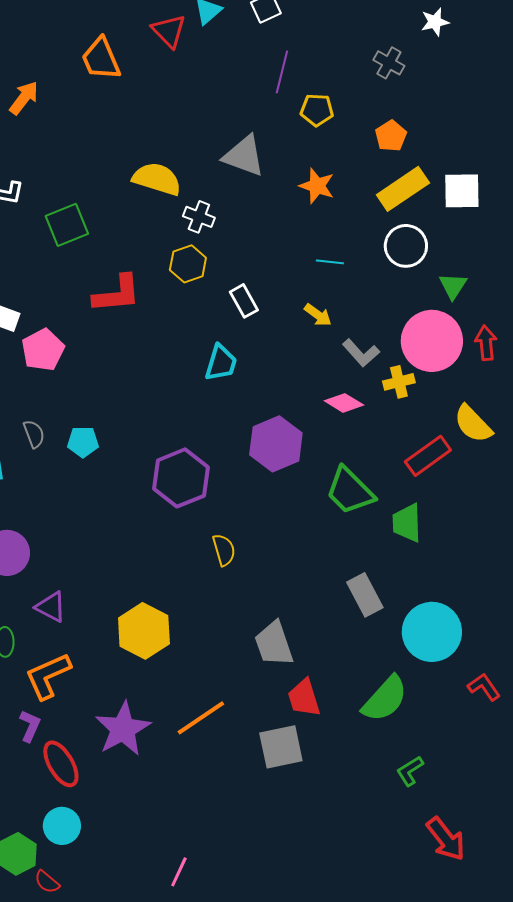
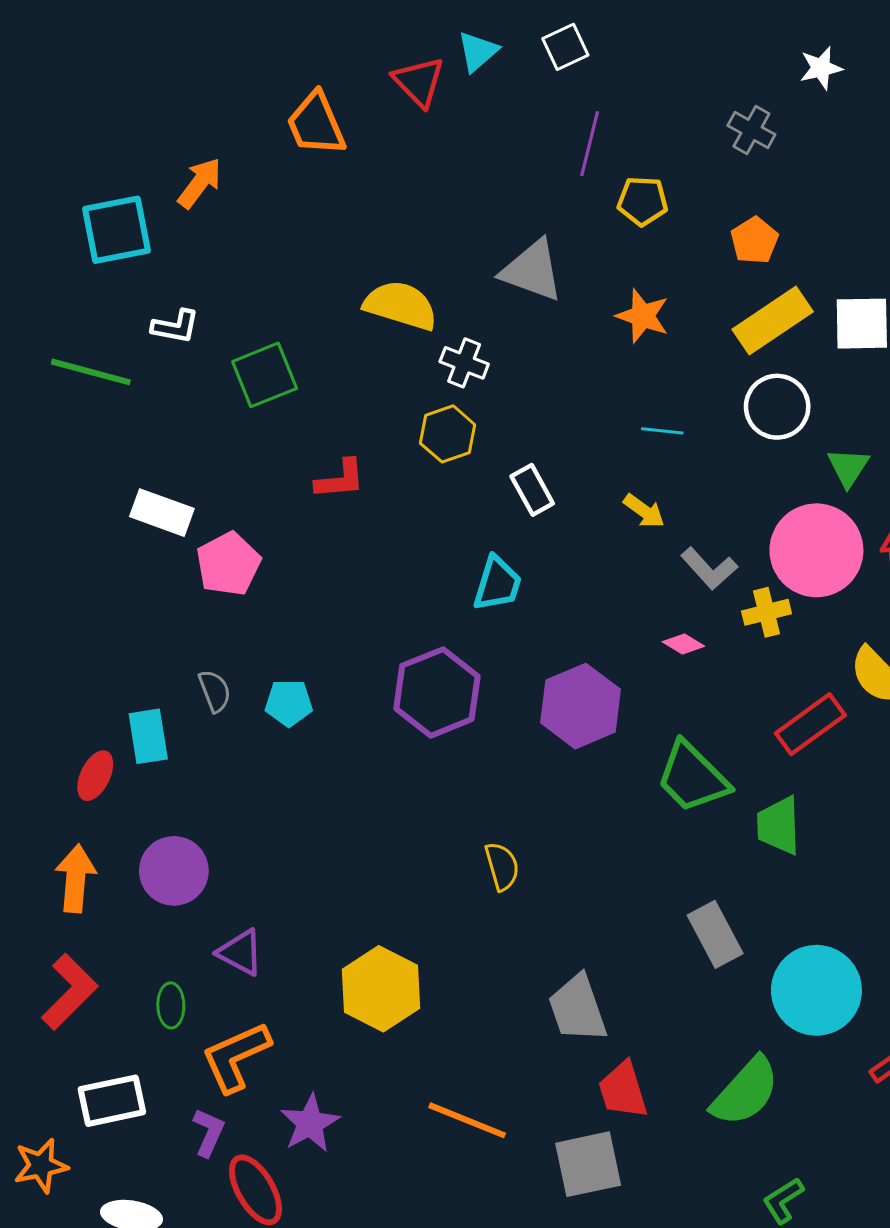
red L-shape: (117, 294) -> (340, 479), size x0.7
pink diamond: (344, 403) -> (683, 644), size x0.7
purple hexagon: (181, 478) -> (437, 692), moved
orange line: (201, 718) -> (467, 1120), turned 56
purple star: (123, 729) -> (310, 1123), moved, size x0.7

